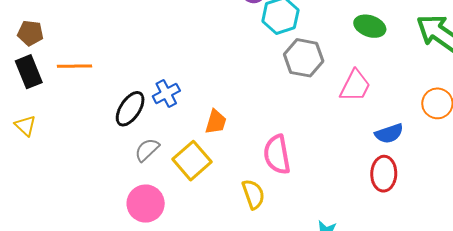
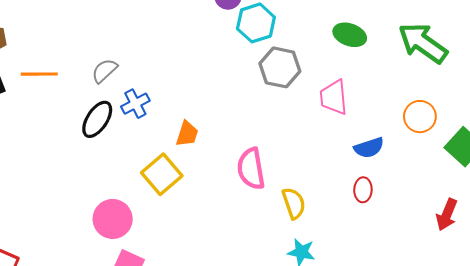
pink trapezoid: (355, 86) -> (334, 97), turned 147
gray semicircle: (147, 150) -> (104, 71), moved
red ellipse: (384, 174) -> (363, 190), size x0.7
yellow semicircle: (253, 194) -> (294, 203), moved

